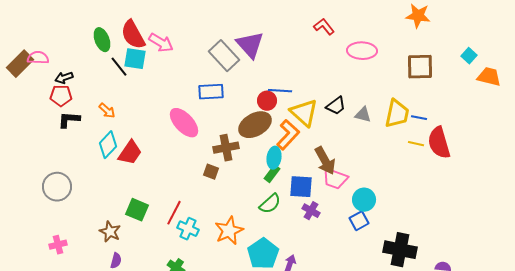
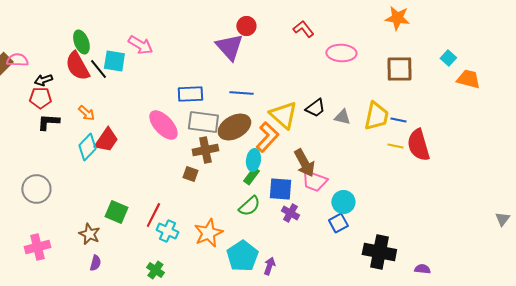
red semicircle: (133, 35) -> (77, 66), moved
gray rectangle: (224, 56) -> (203, 122), moved, turned -40
blue line: (280, 91) -> (241, 93), moved
red circle: (267, 101) -> (246, 26), moved
red trapezoid: (130, 153) -> (106, 140), moved
pink cross: (58, 245) -> (37, 247), size x1.4

